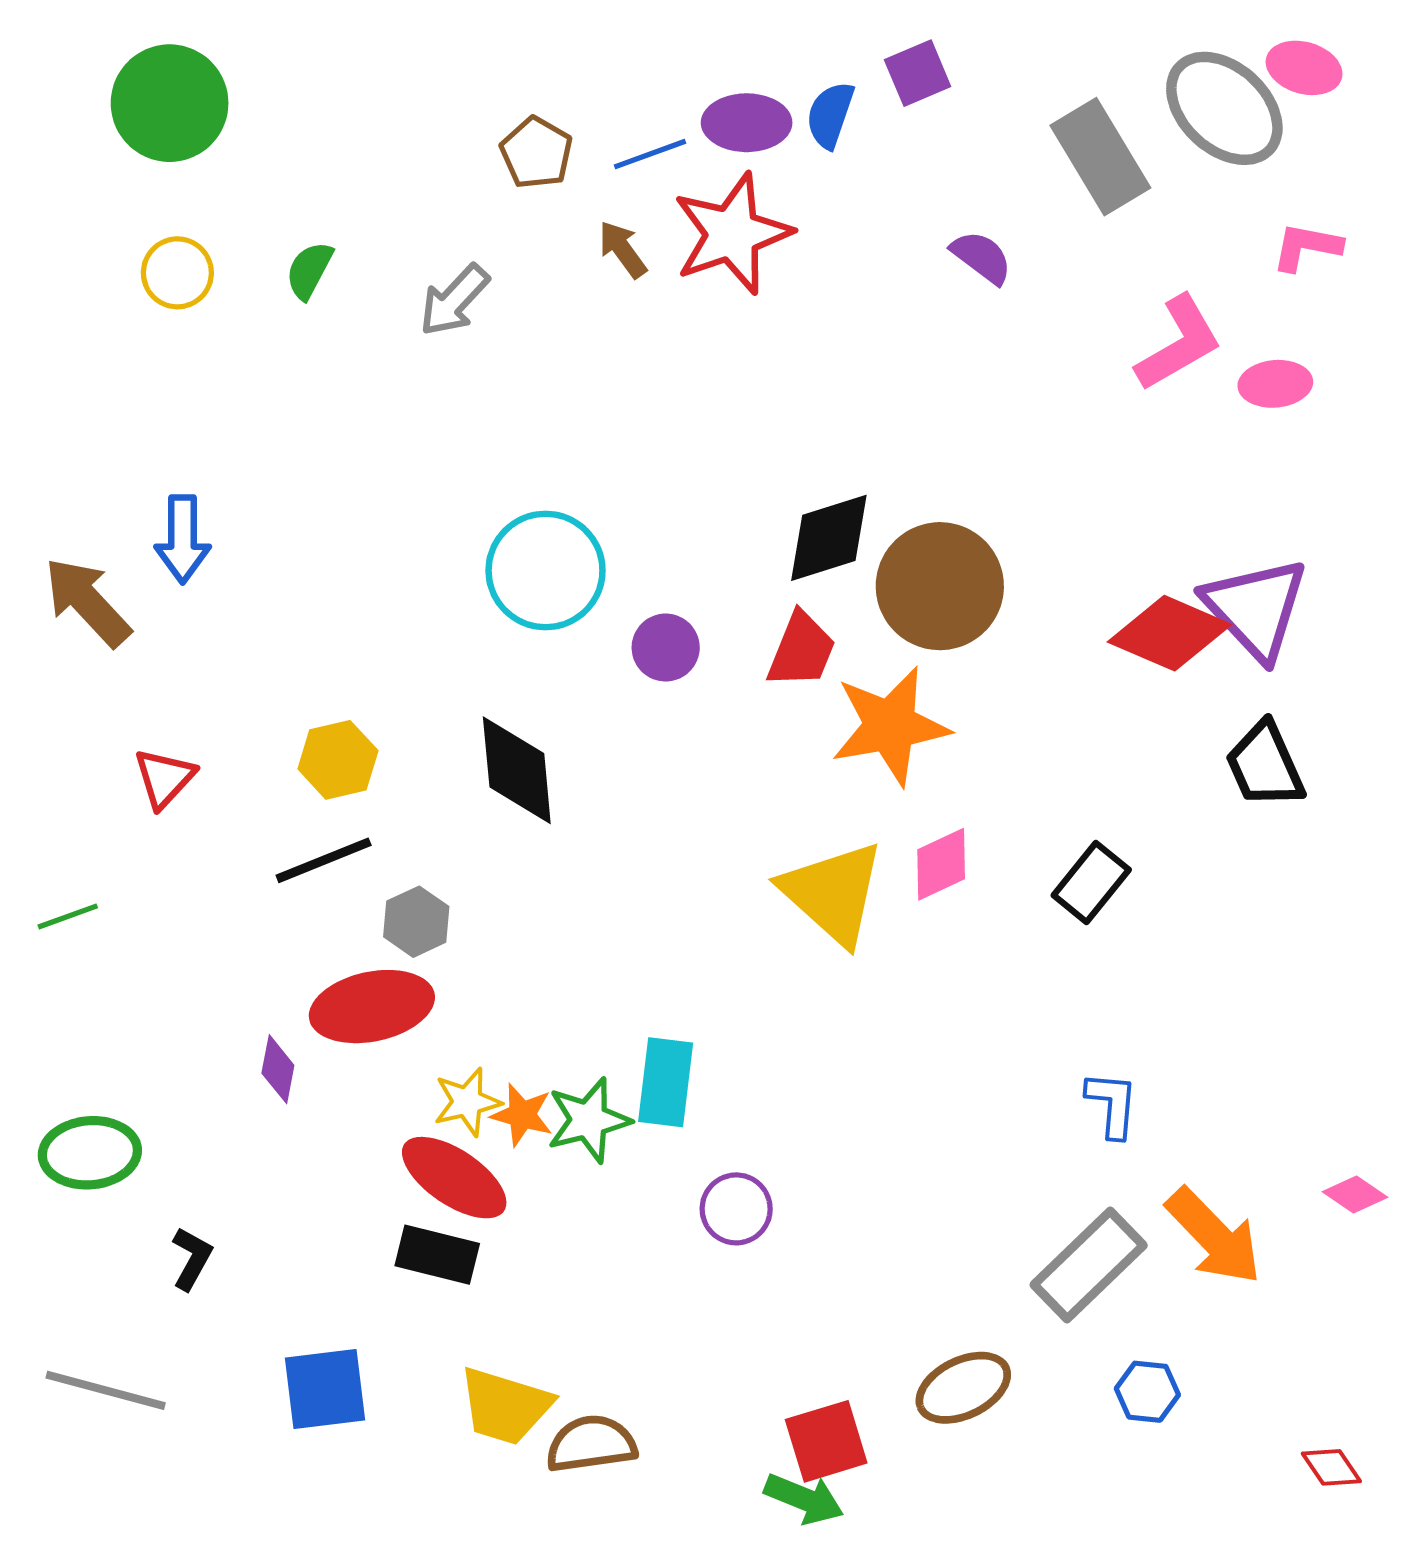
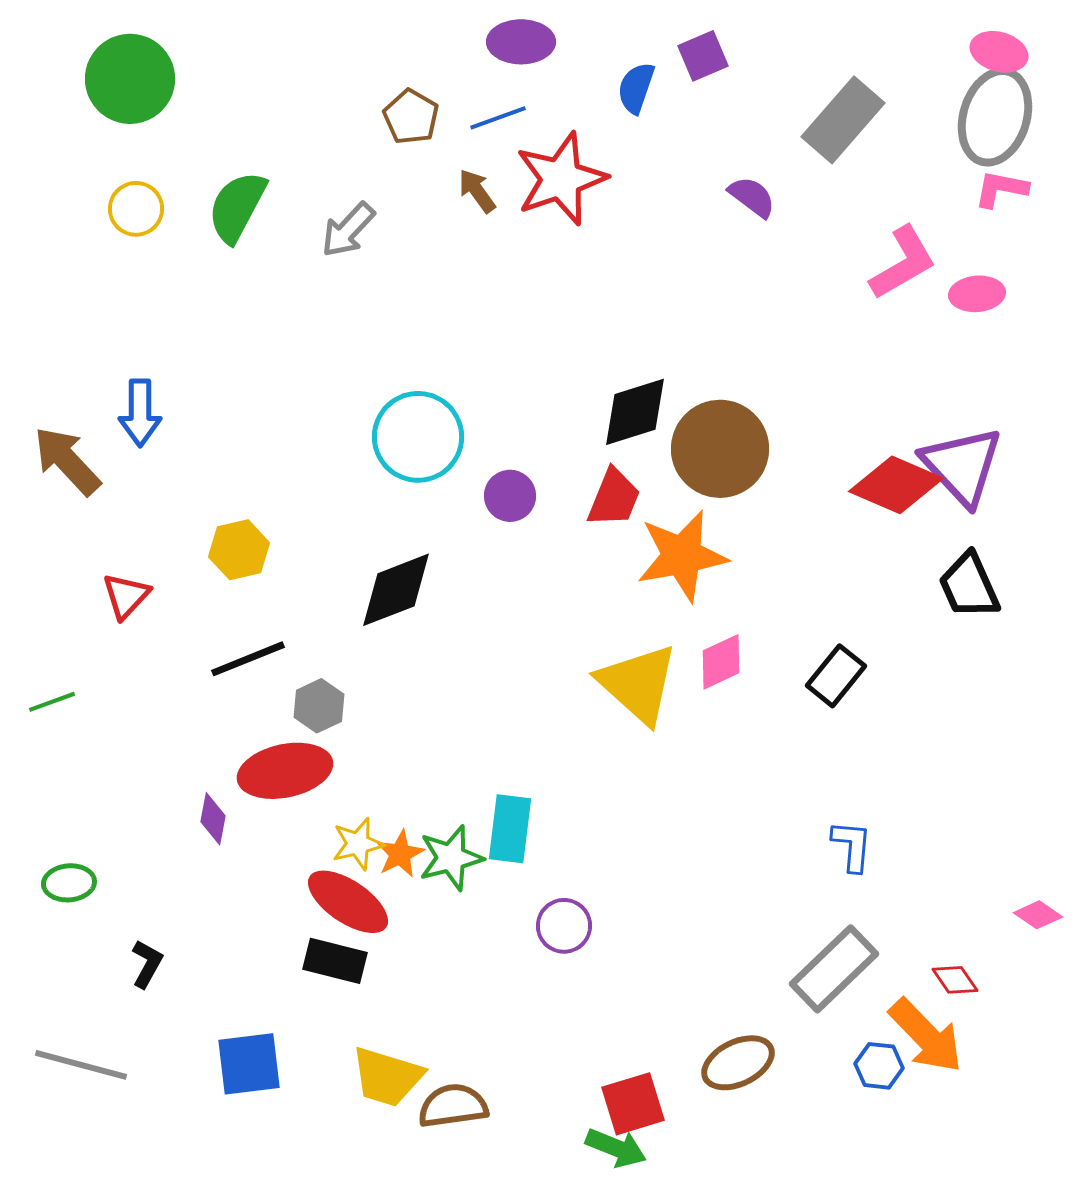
gray ellipse: (1224, 108) -> (995, 117), moved, turned 64
purple ellipse: (747, 123) -> (521, 42), moved
gray rectangle: (1100, 157) -> (843, 120), turned 72
green semicircle: (309, 270) -> (237, 207), size x1.6
yellow hexagon: (338, 760) -> (239, 550), moved
black diamond: (517, 770) -> (396, 590), turned 74
orange star: (522, 1115) -> (400, 854), turned 30
green ellipse: (90, 1153) -> (69, 883), size x0.7
orange arrow: (1214, 1236) -> (926, 1036), moved
red diamond: (1331, 1467) -> (955, 980), moved

